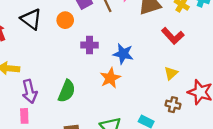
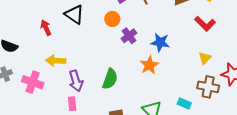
orange circle: (65, 20) -> (112, 19), moved
purple cross: (89, 45) -> (129, 36), turned -35
brown cross: (173, 105) -> (208, 87), size x1.5

